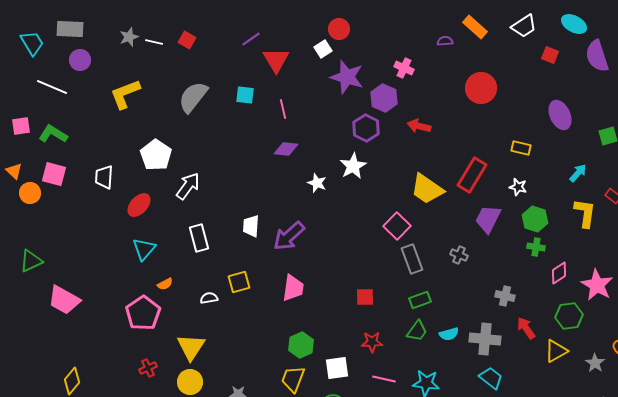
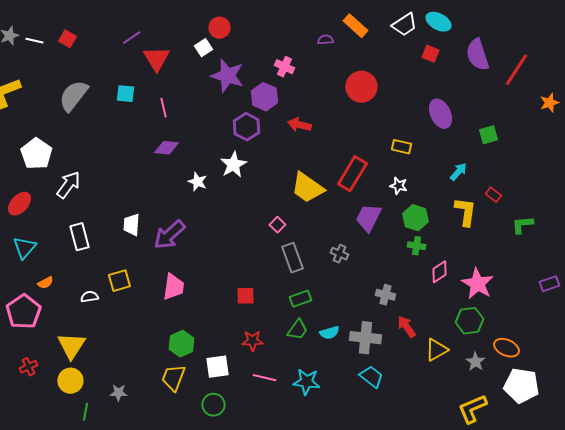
cyan ellipse: (574, 24) -> (438, 22), moved
pink square: (397, 226) -> (277, 225), size x0.6
green hexagon: (569, 316) -> (469, 321), moved

